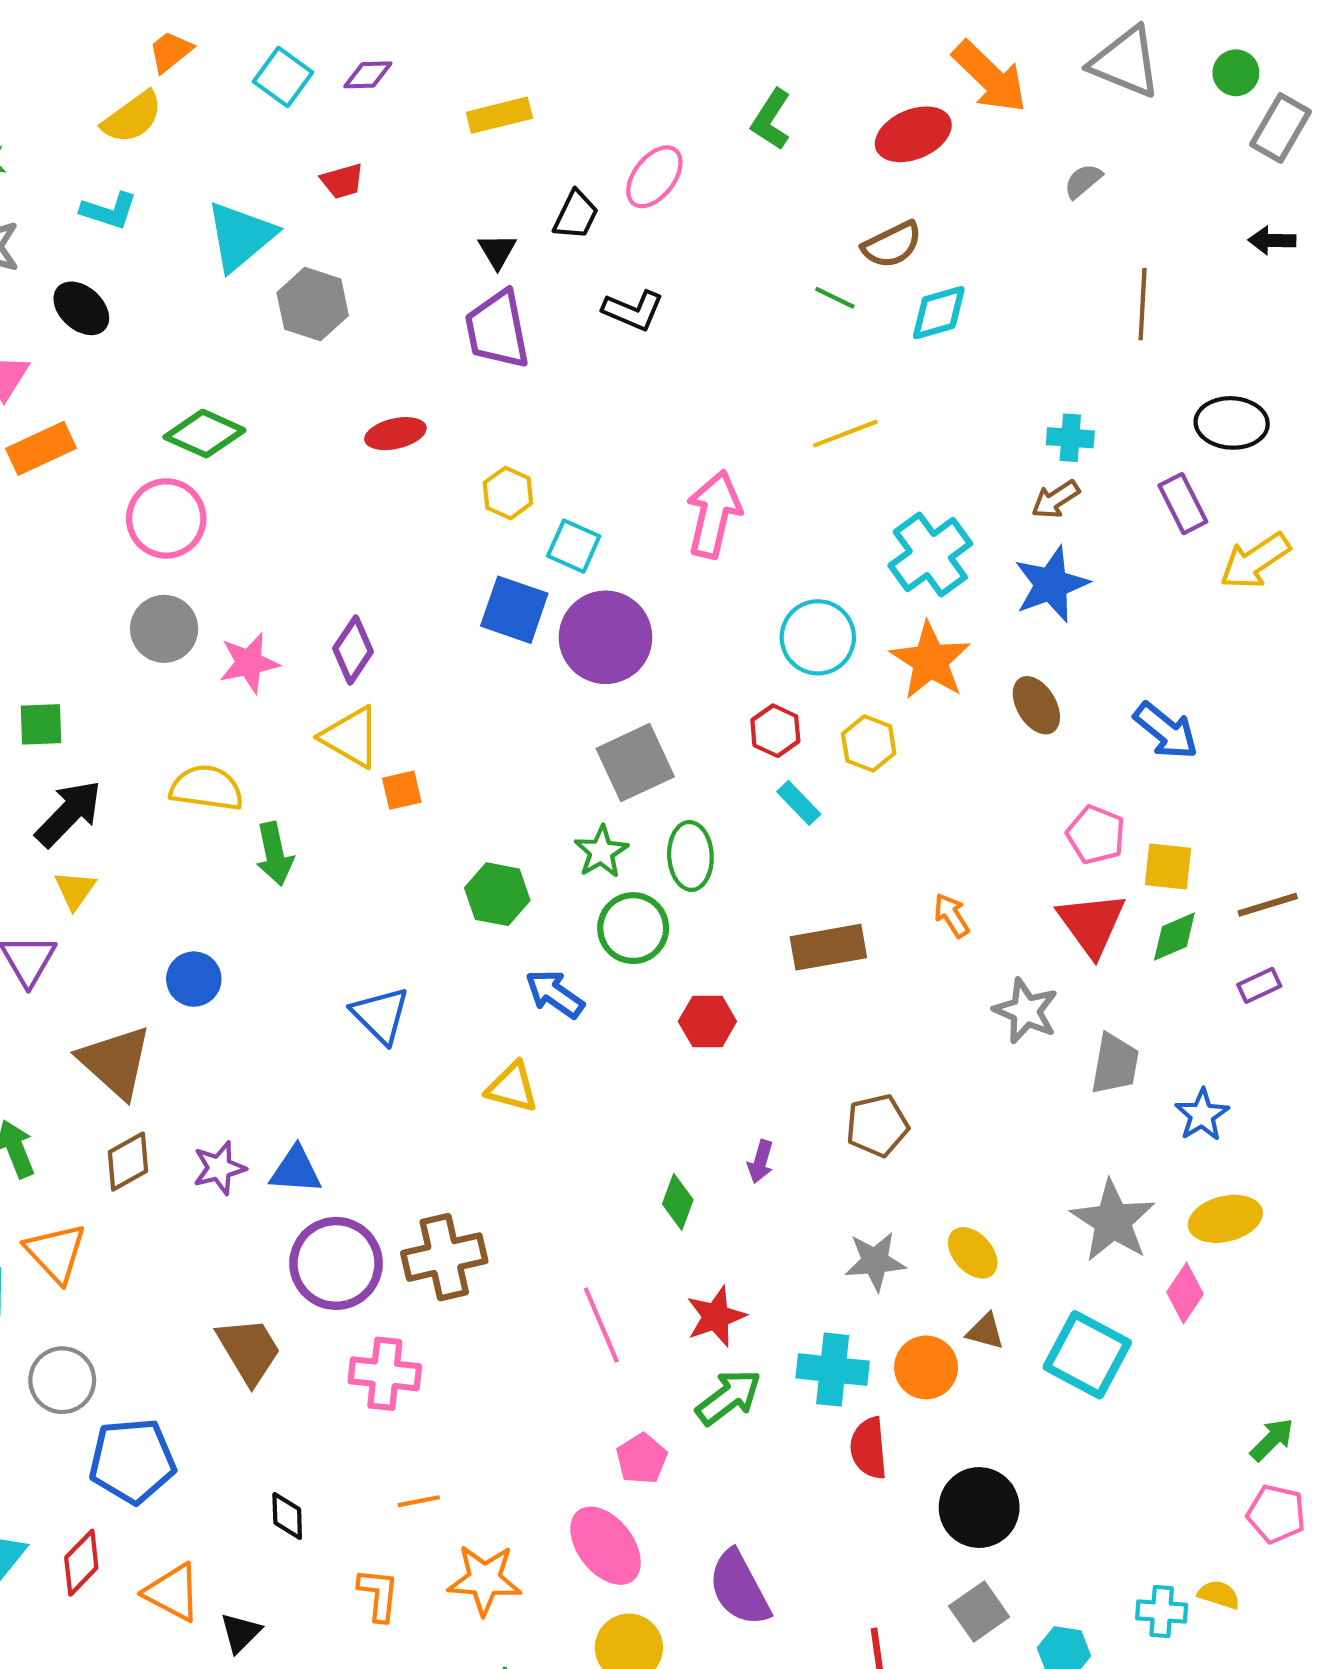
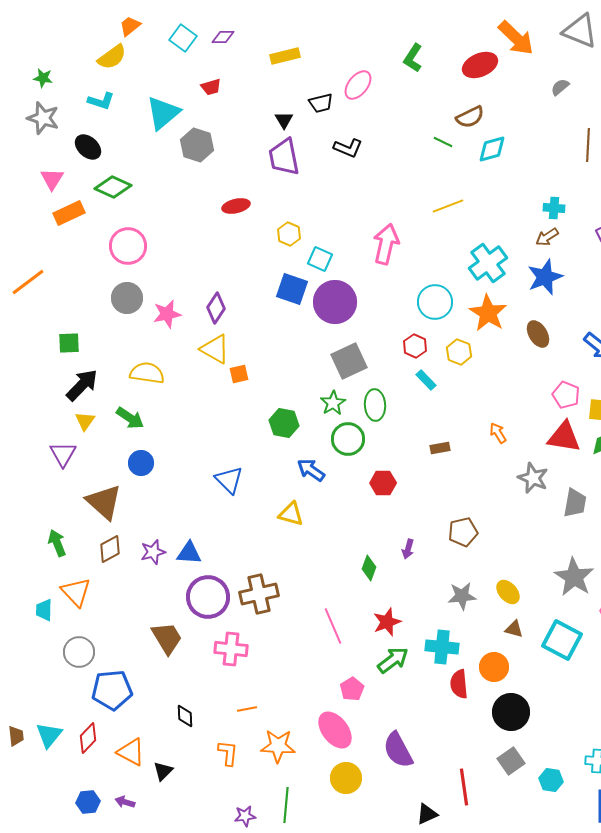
black trapezoid: (576, 215) -> (321, 103), turned 50
green diamond: (204, 434) -> (113, 187), moved
green arrow: (274, 854) -> (130, 418), moved, turned -44
red triangle: (1092, 924) -> (564, 437), turned -45
brown rectangle: (828, 947) -> (440, 448), size x0.6
orange circle: (926, 1367) -> (494, 667), moved

